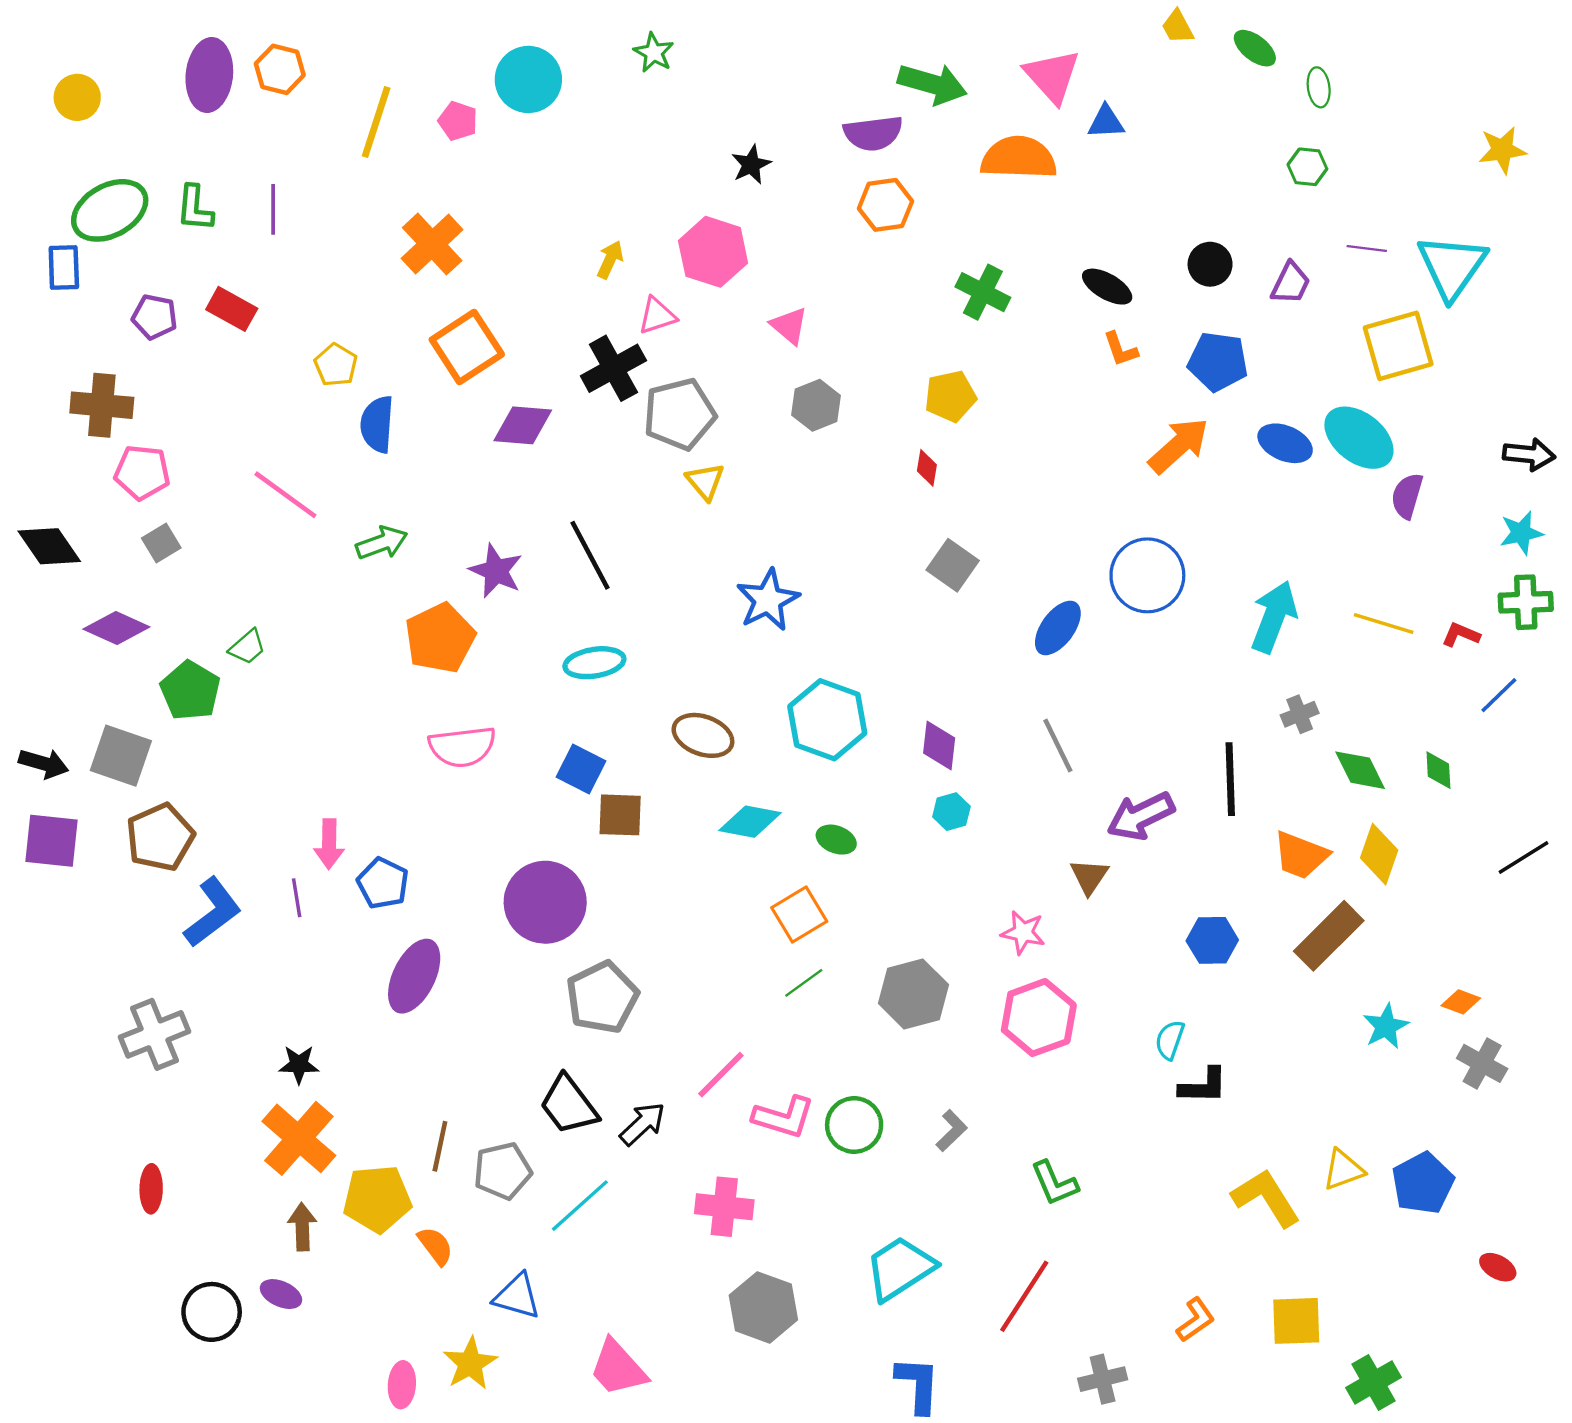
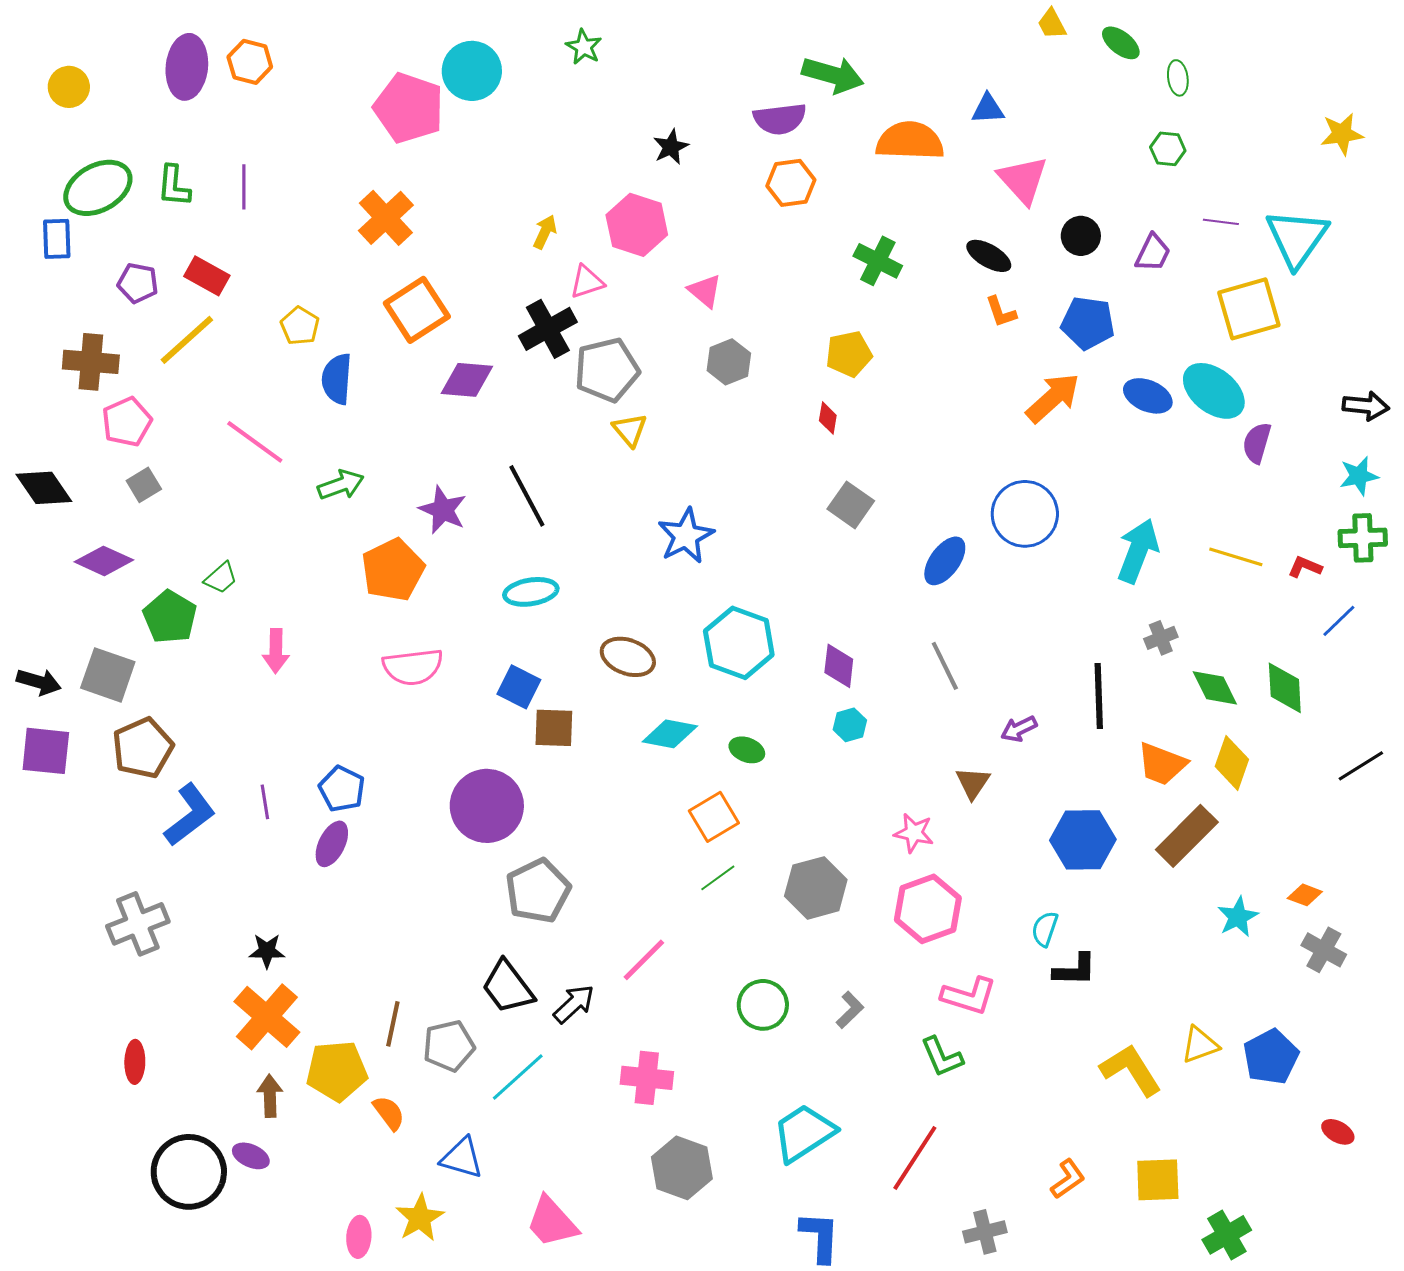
pink triangle: (1052, 76) -> (1023, 180), moved
pink pentagon: (458, 121) -> (409, 108), size x2.0
yellow line: (376, 122) -> (187, 340), moved, turned 30
pink pentagon: (142, 472) -> (127, 422), turned -30
green diamond: (1438, 770) -> (1285, 688), size x1.5
purple arrow: (1141, 816) -> (1019, 729), size x0.6
pink arrow: (329, 844) -> (276, 651), moved
blue hexagon: (1212, 940) -> (1083, 840), size x1.4
purple ellipse: (414, 976) -> (332, 844), moved, size x0.7
pink L-shape: (784, 1117) -> (969, 996), moved
black circle: (212, 1312) -> (189, 1172), size x1.4

